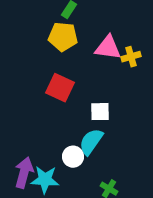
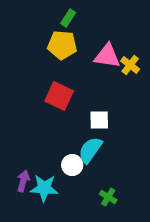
yellow cross: (131, 57) -> (130, 65), turned -36
purple arrow: (24, 173) -> (23, 181), size x0.7

